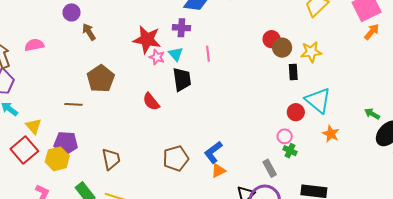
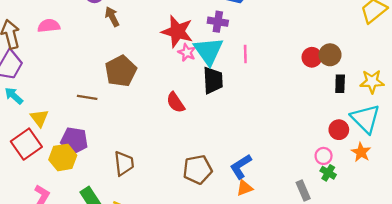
red circle: (272, 39) -> (312, 57), moved
yellow star: (311, 52) -> (372, 82), moved
cyan triangle: (176, 54) -> (208, 51), size x1.8
orange star: (331, 134) -> (361, 152), moved

